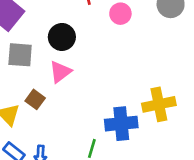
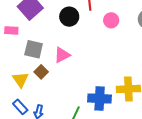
black circle: (62, 37) -> (69, 17), moved
gray square: (20, 55) -> (34, 49), moved

